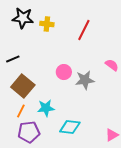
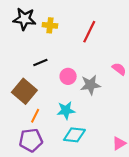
black line: (13, 59) -> (40, 63), moved
cyan star: (46, 108) -> (66, 110), moved
orange line: (21, 111) -> (35, 116), moved

